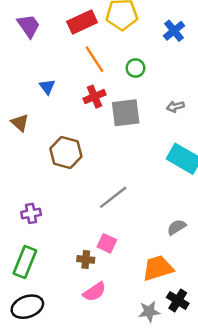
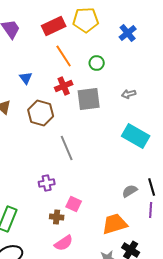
brown hexagon: (66, 153) -> (41, 113), moved
gray line: (113, 197) -> (67, 148), moved, turned -75
purple cross: (31, 213) -> (47, 183), moved

